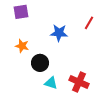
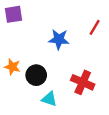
orange star: (22, 46) -> (12, 67), moved
red cross: (79, 82) -> (83, 82), moved

